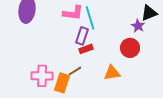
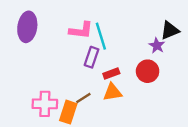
red rectangle: (86, 49) -> (111, 74), moved
orange triangle: (112, 73) -> (113, 92), moved

